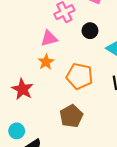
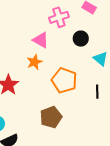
pink triangle: (49, 38) -> (41, 40), turned 36

